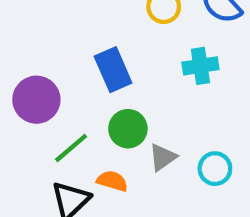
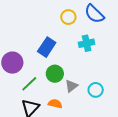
blue rectangle: (113, 70) -> (47, 47), turned 60
orange semicircle: (112, 181) -> (55, 104), moved

